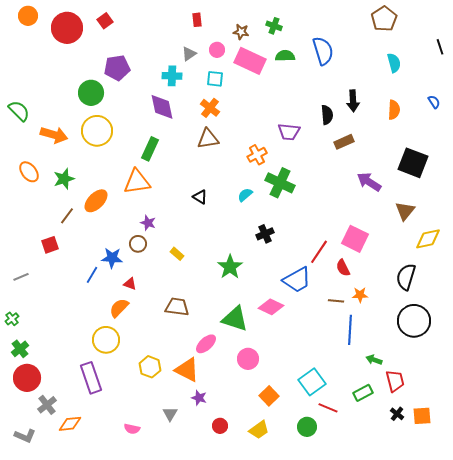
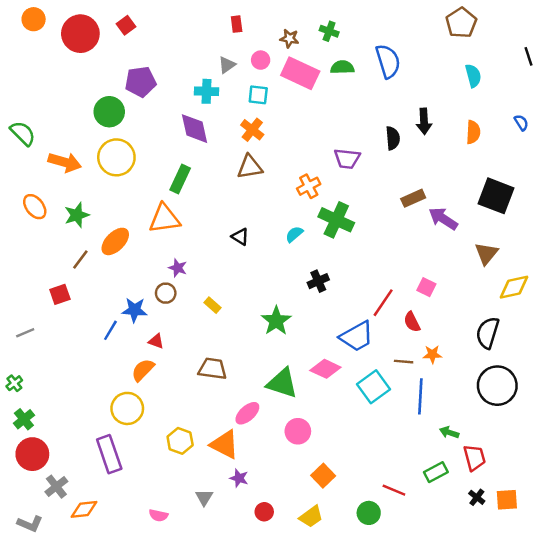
brown rectangle: (344, 142) -> (413, 198), moved
pink square: (355, 239) -> (426, 287), size x0.6
cyan square: (312, 382) -> (374, 387), moved

